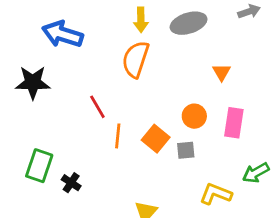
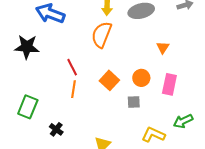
orange line: (118, 136) -> (74, 89), moved
orange square: (156, 139) -> (109, 80), moved
black cross: (71, 183) -> (56, 129), moved

